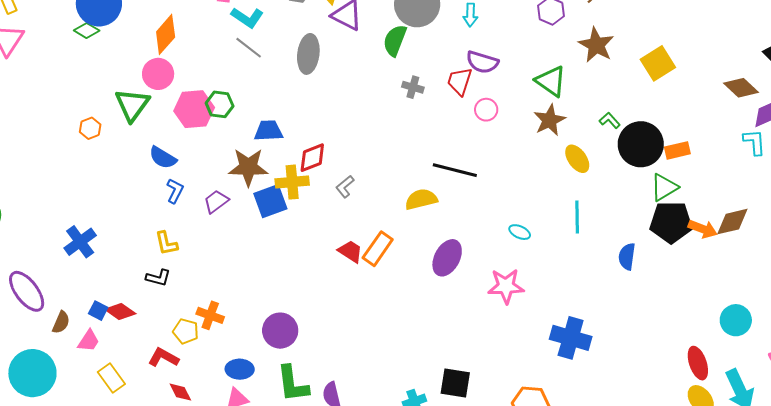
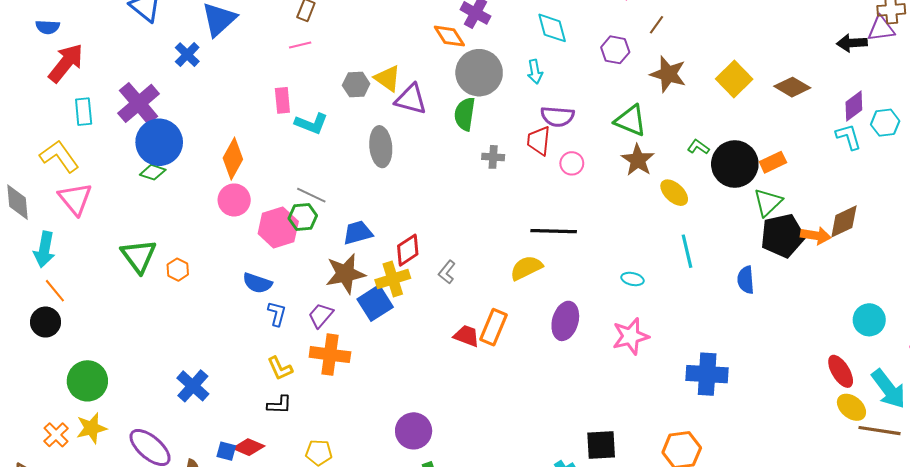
gray line: (249, 48) -> (311, 195), moved
brown diamond: (741, 88) -> (792, 87), moved
green triangle: (132, 105) -> (139, 256), moved
orange cross: (210, 315) -> (330, 355), moved, size x1.4

